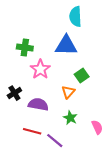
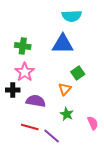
cyan semicircle: (75, 17) -> (72, 16), turned -90
pink star: (40, 69) -> (25, 72), moved
black cross: (14, 93) -> (13, 90), turned 32

